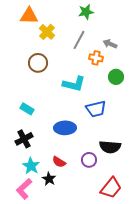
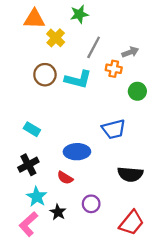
green star: (86, 12) -> (79, 14), moved
gray arrow: (110, 44) -> (130, 52), turned 136
cyan L-shape: (74, 84) -> (78, 79), moved
purple circle: (89, 160) -> (91, 204), moved
red semicircle: (59, 162) -> (65, 178), moved

